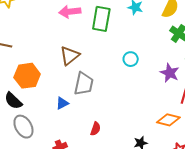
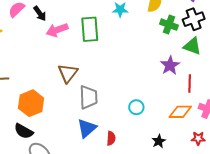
cyan circle: (131, 59) -> (136, 107), moved
purple star: (170, 73) -> (170, 65), turned 30
blue triangle: (62, 103) -> (87, 128), moved, size x1.5

